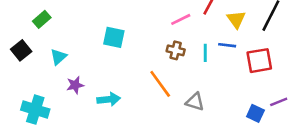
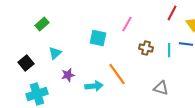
pink line: (181, 19) -> (127, 24), moved, turned -35
black square: (21, 50) -> (26, 63), moved
orange line: (160, 84) -> (117, 74), moved
cyan cross: (35, 110) -> (37, 94), turned -35

